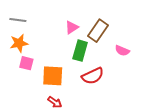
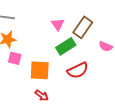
pink triangle: (72, 27) -> (58, 24), turned -32
green rectangle: (80, 51) -> (66, 46), turned 42

